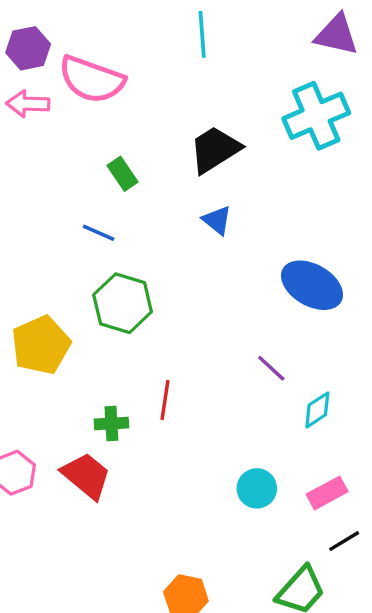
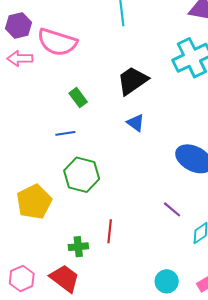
blue line: (99, 233) -> (65, 133), turned -30

